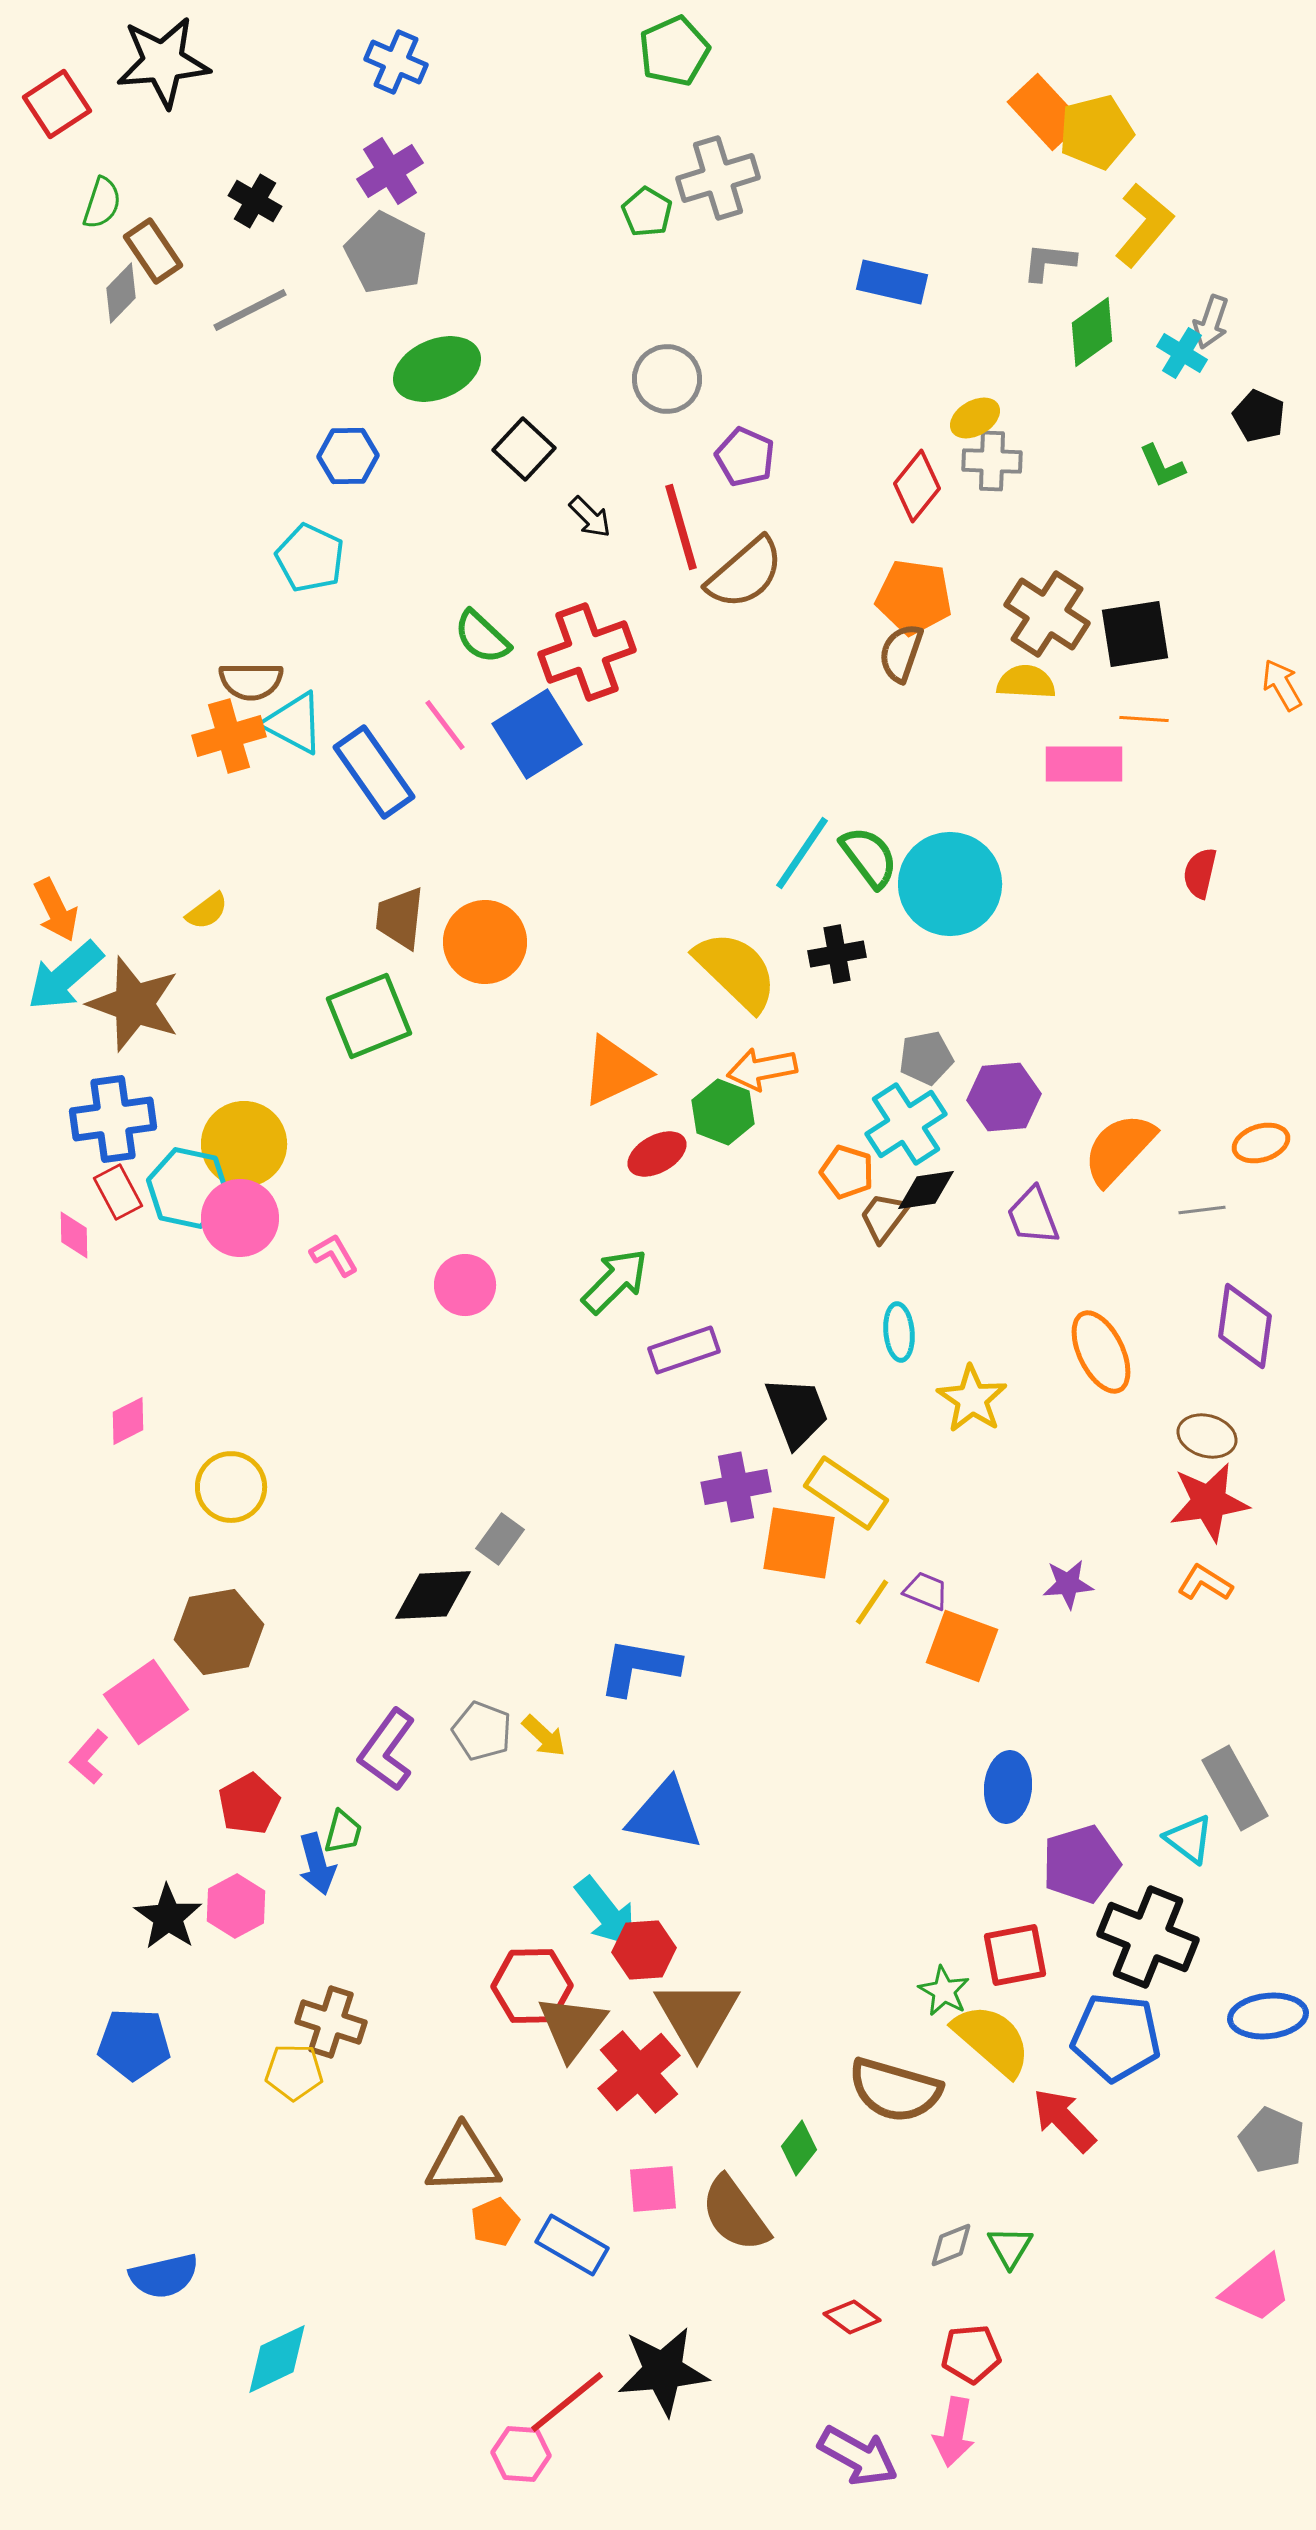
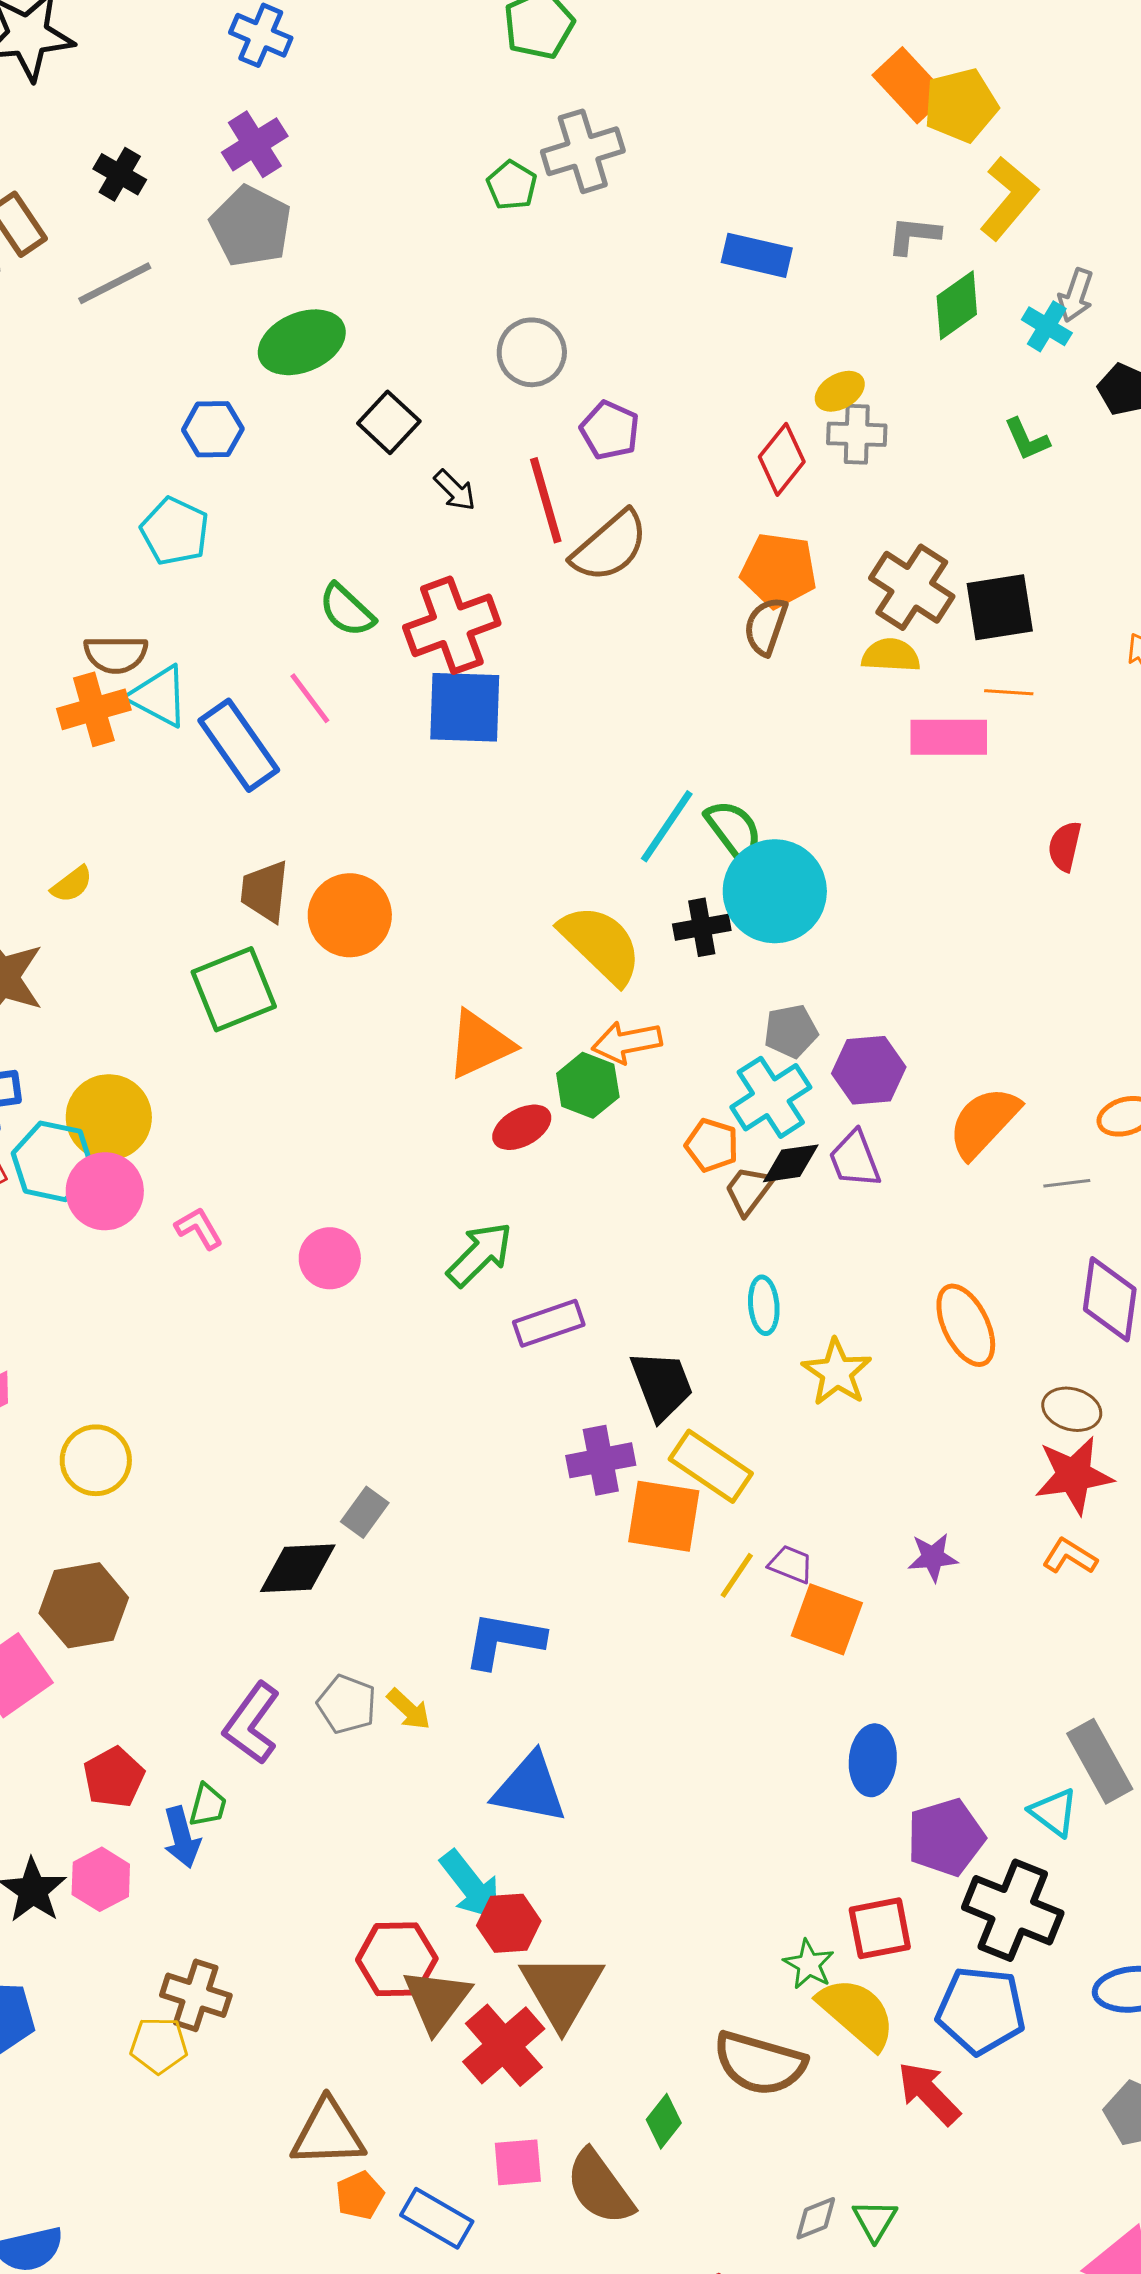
blue square: (537, 734) -> (465, 707), moved, turned 34
cyan circle: (950, 884) -> (775, 891), moved
purple trapezoid: (1033, 1216) -> (855, 1159), moved

